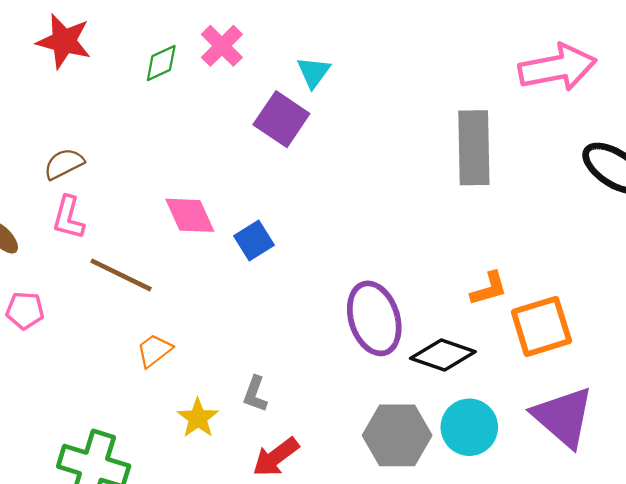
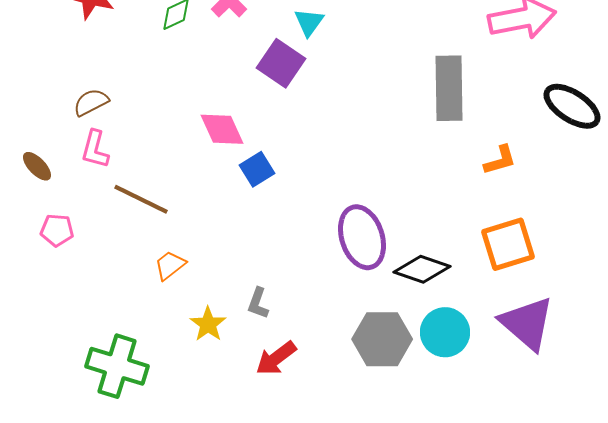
pink diamond: (190, 215) -> (222, 129), moved
orange L-shape: (489, 289) -> (500, 160), moved

